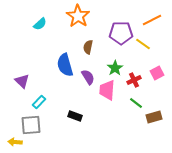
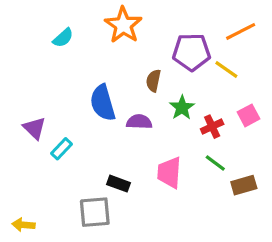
brown semicircle: (88, 47) -> (153, 81), moved
purple semicircle: (88, 77) -> (139, 122), turned -56
pink trapezoid: (107, 90) -> (169, 173), moved
cyan rectangle: (39, 102) -> (62, 149), moved
gray square: (31, 125) -> (95, 212), moved

